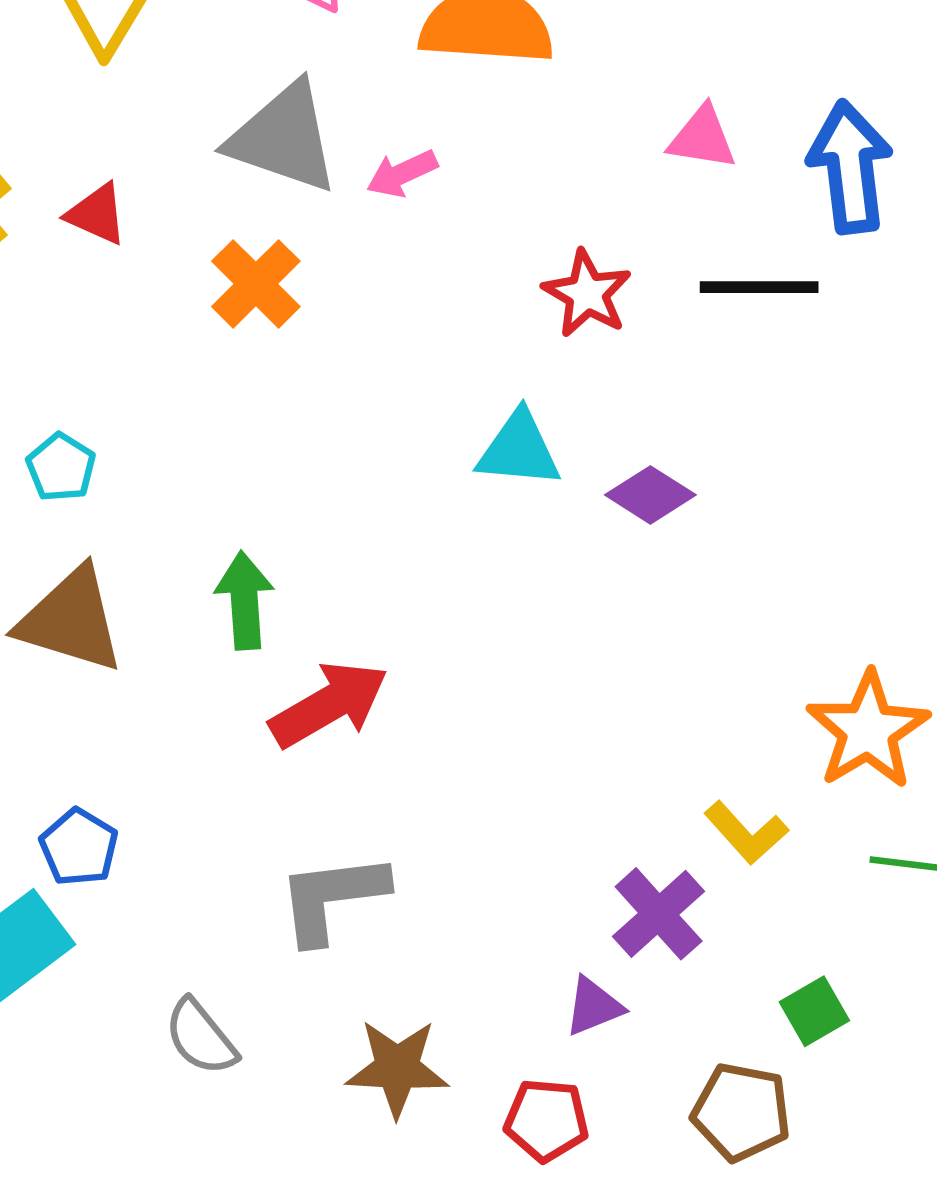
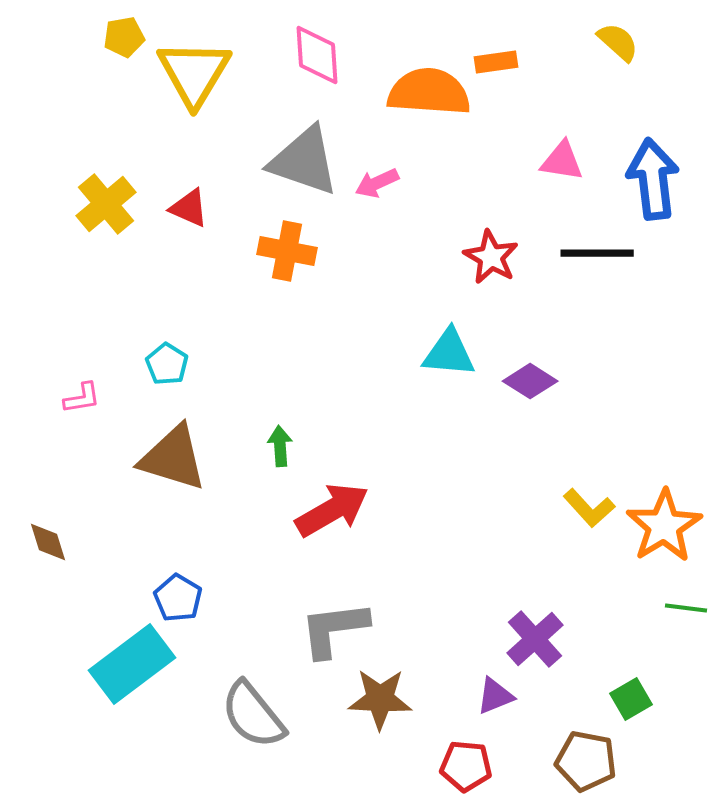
orange cross: (256, 284) -> (287, 251), turned -34
green arrow: (245, 600) -> (280, 446), size x0.7
yellow L-shape: (746, 833) -> (589, 508), moved
gray semicircle: (201, 1037) -> (253, 715), size x1.4
brown star: (397, 1068) -> (380, 699), moved

